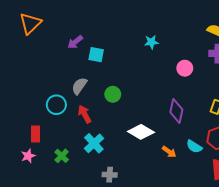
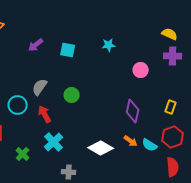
cyan square: (96, 55) -> (68, 50), moved
white diamond: (141, 132) -> (101, 148), moved
orange arrow: (169, 152) -> (131, 141), moved

